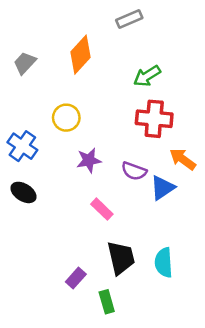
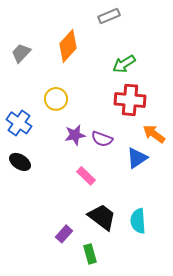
purple semicircle: (134, 171) -> (102, 139), moved
black trapezoid: (121, 258) -> (102, 217), turned -40

